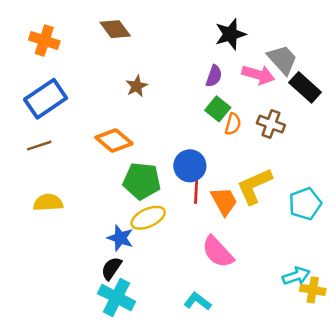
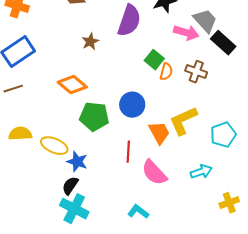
purple semicircle: (214, 76) -> (129, 21), moved, size x1.8
red line: (196, 190) -> (128, 152), moved
yellow ellipse: (148, 218) -> (54, 146), moved, turned 48
cyan arrow: (296, 276) -> (201, 172), moved
yellow cross: (313, 290) -> (229, 203), turned -30

